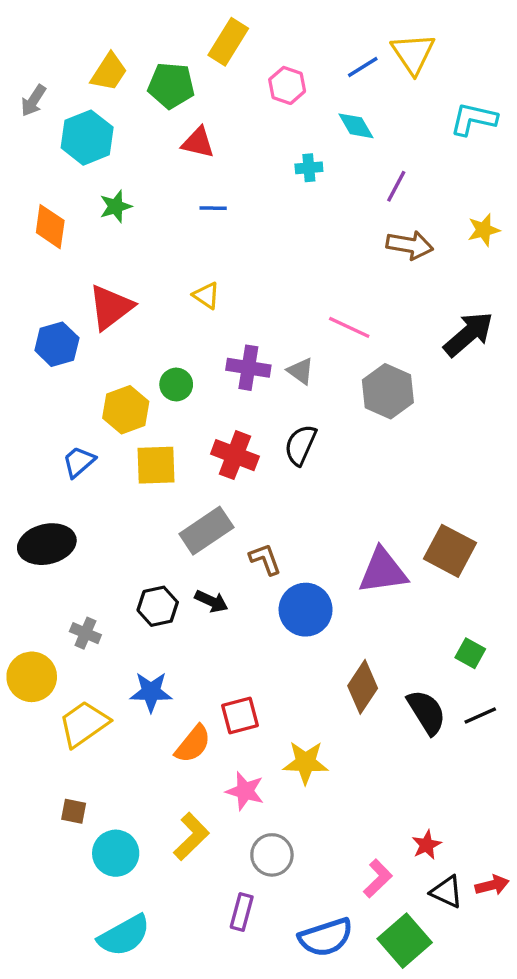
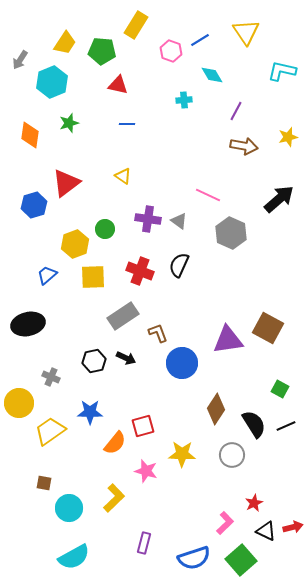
blue line: (363, 67) -> (200, 40), moved
gray circle: (272, 855) -> (232, 455), moved

